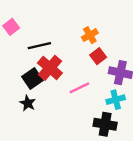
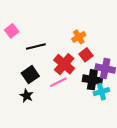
red cross: (50, 68) -> (64, 64), moved
pink line: (79, 88) -> (58, 82), moved
black cross: (105, 124) -> (92, 80), moved

